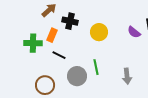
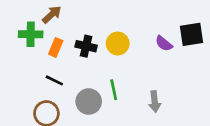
black cross: (70, 21) -> (86, 46), moved
green cross: (33, 43) -> (31, 34), moved
black line: (59, 55) -> (54, 80), moved

